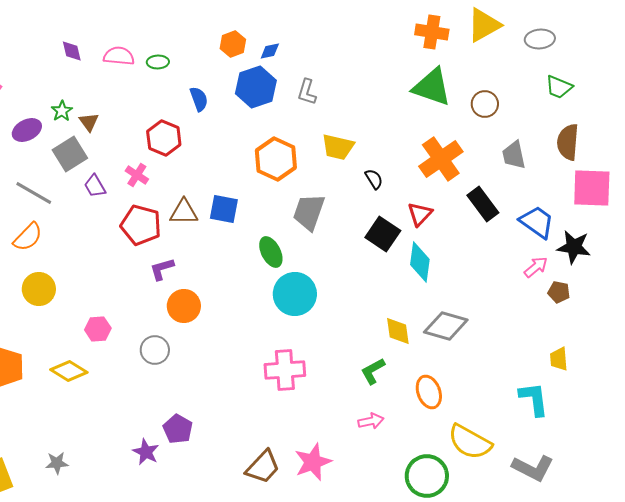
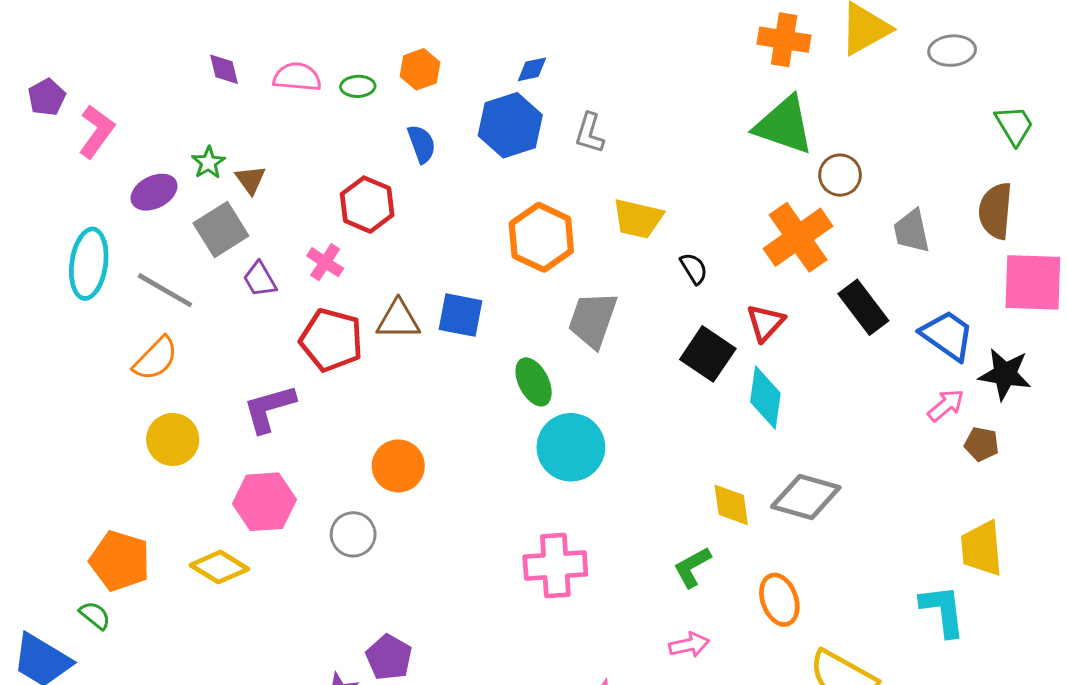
orange hexagon: (233, 44) -> (420, 69), moved
green trapezoid: (559, 87) -> (1014, 125), moved, turned -144
brown circle: (485, 104) -> (840, 175), moved
purple L-shape: (162, 269) -> (269, 408), moved, size x1.4
pink hexagon: (98, 329) -> (264, 502), size x1.5
yellow trapezoid: (559, 359) -> (982, 548), size x1.5

